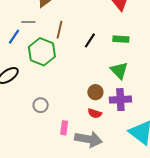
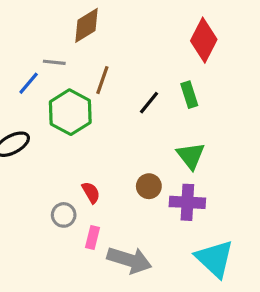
green rectangle: (121, 39) -> (189, 95), moved, turned 63
gray circle: (41, 105) -> (64, 215), moved
red semicircle: (95, 113) -> (91, 193), moved, turned -144

